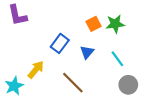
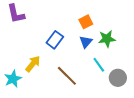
green star: (115, 24) -> (107, 39), moved
blue triangle: (87, 52) -> (86, 42), moved
cyan line: (117, 59) -> (99, 65), moved

